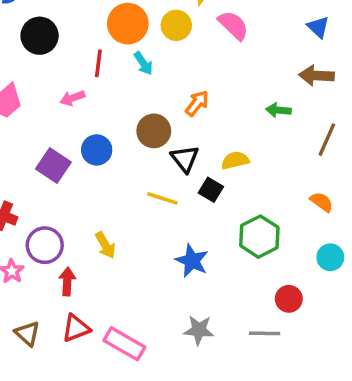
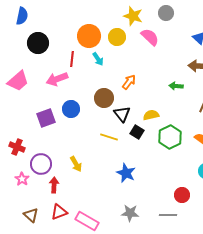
pink arrow: (72, 98) -> (57, 79), size x1.5
purple square: (53, 166) -> (46, 118), turned 36
green hexagon: (259, 237) -> (170, 137), moved

